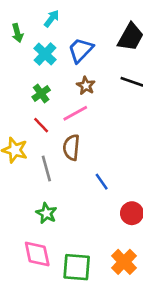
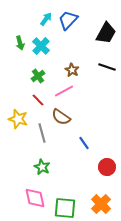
green arrow: (17, 33) -> (20, 43), moved
blue trapezoid: (81, 50) -> (68, 20), moved
brown semicircle: (71, 147) -> (61, 117), turned -60

